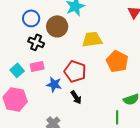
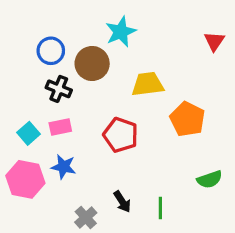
blue star: (54, 84) -> (64, 167), moved
black arrow: (76, 97) -> (122, 202), moved
green line: (117, 117) -> (160, 208), moved

